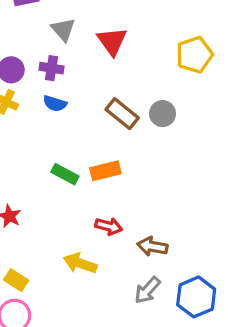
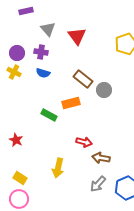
gray circle: (163, 114) -> (104, 90), moved
orange rectangle: (105, 171) -> (71, 103), moved
red arrow: (109, 226) -> (84, 142), moved
yellow arrow: (80, 263) -> (58, 168), turned -96

